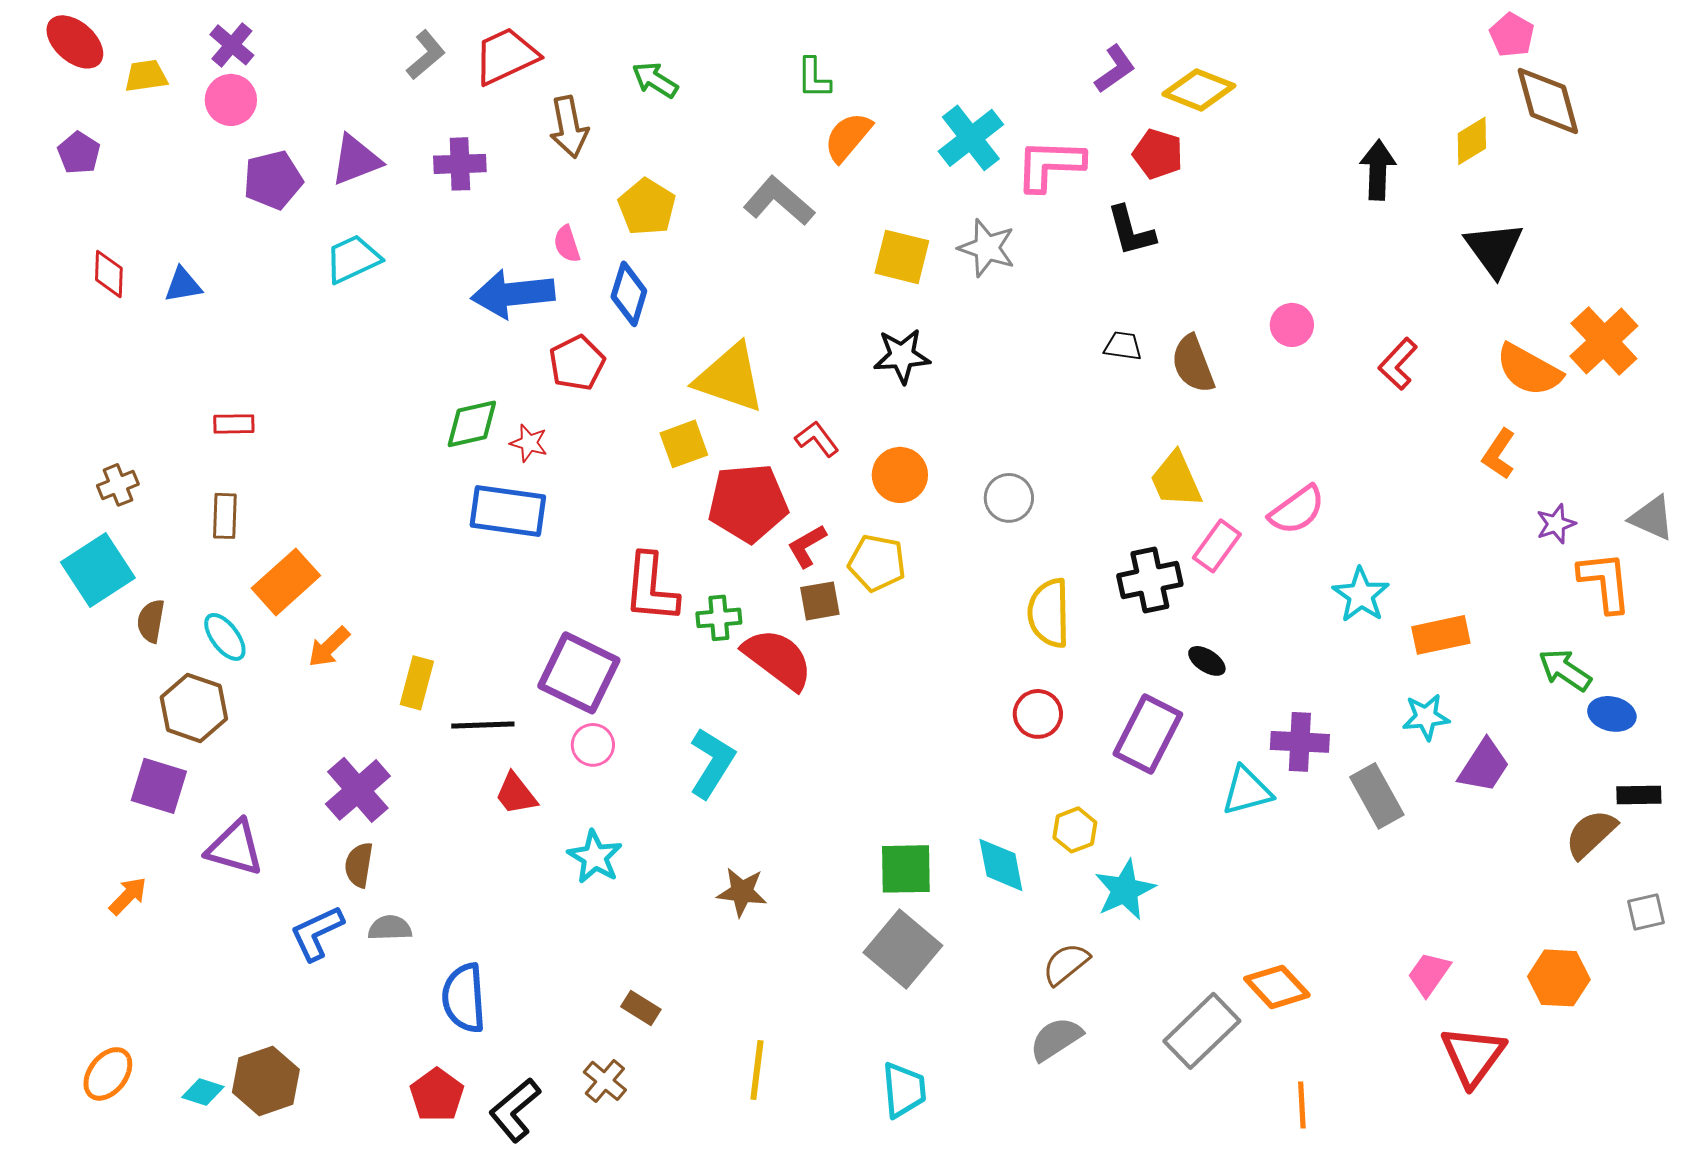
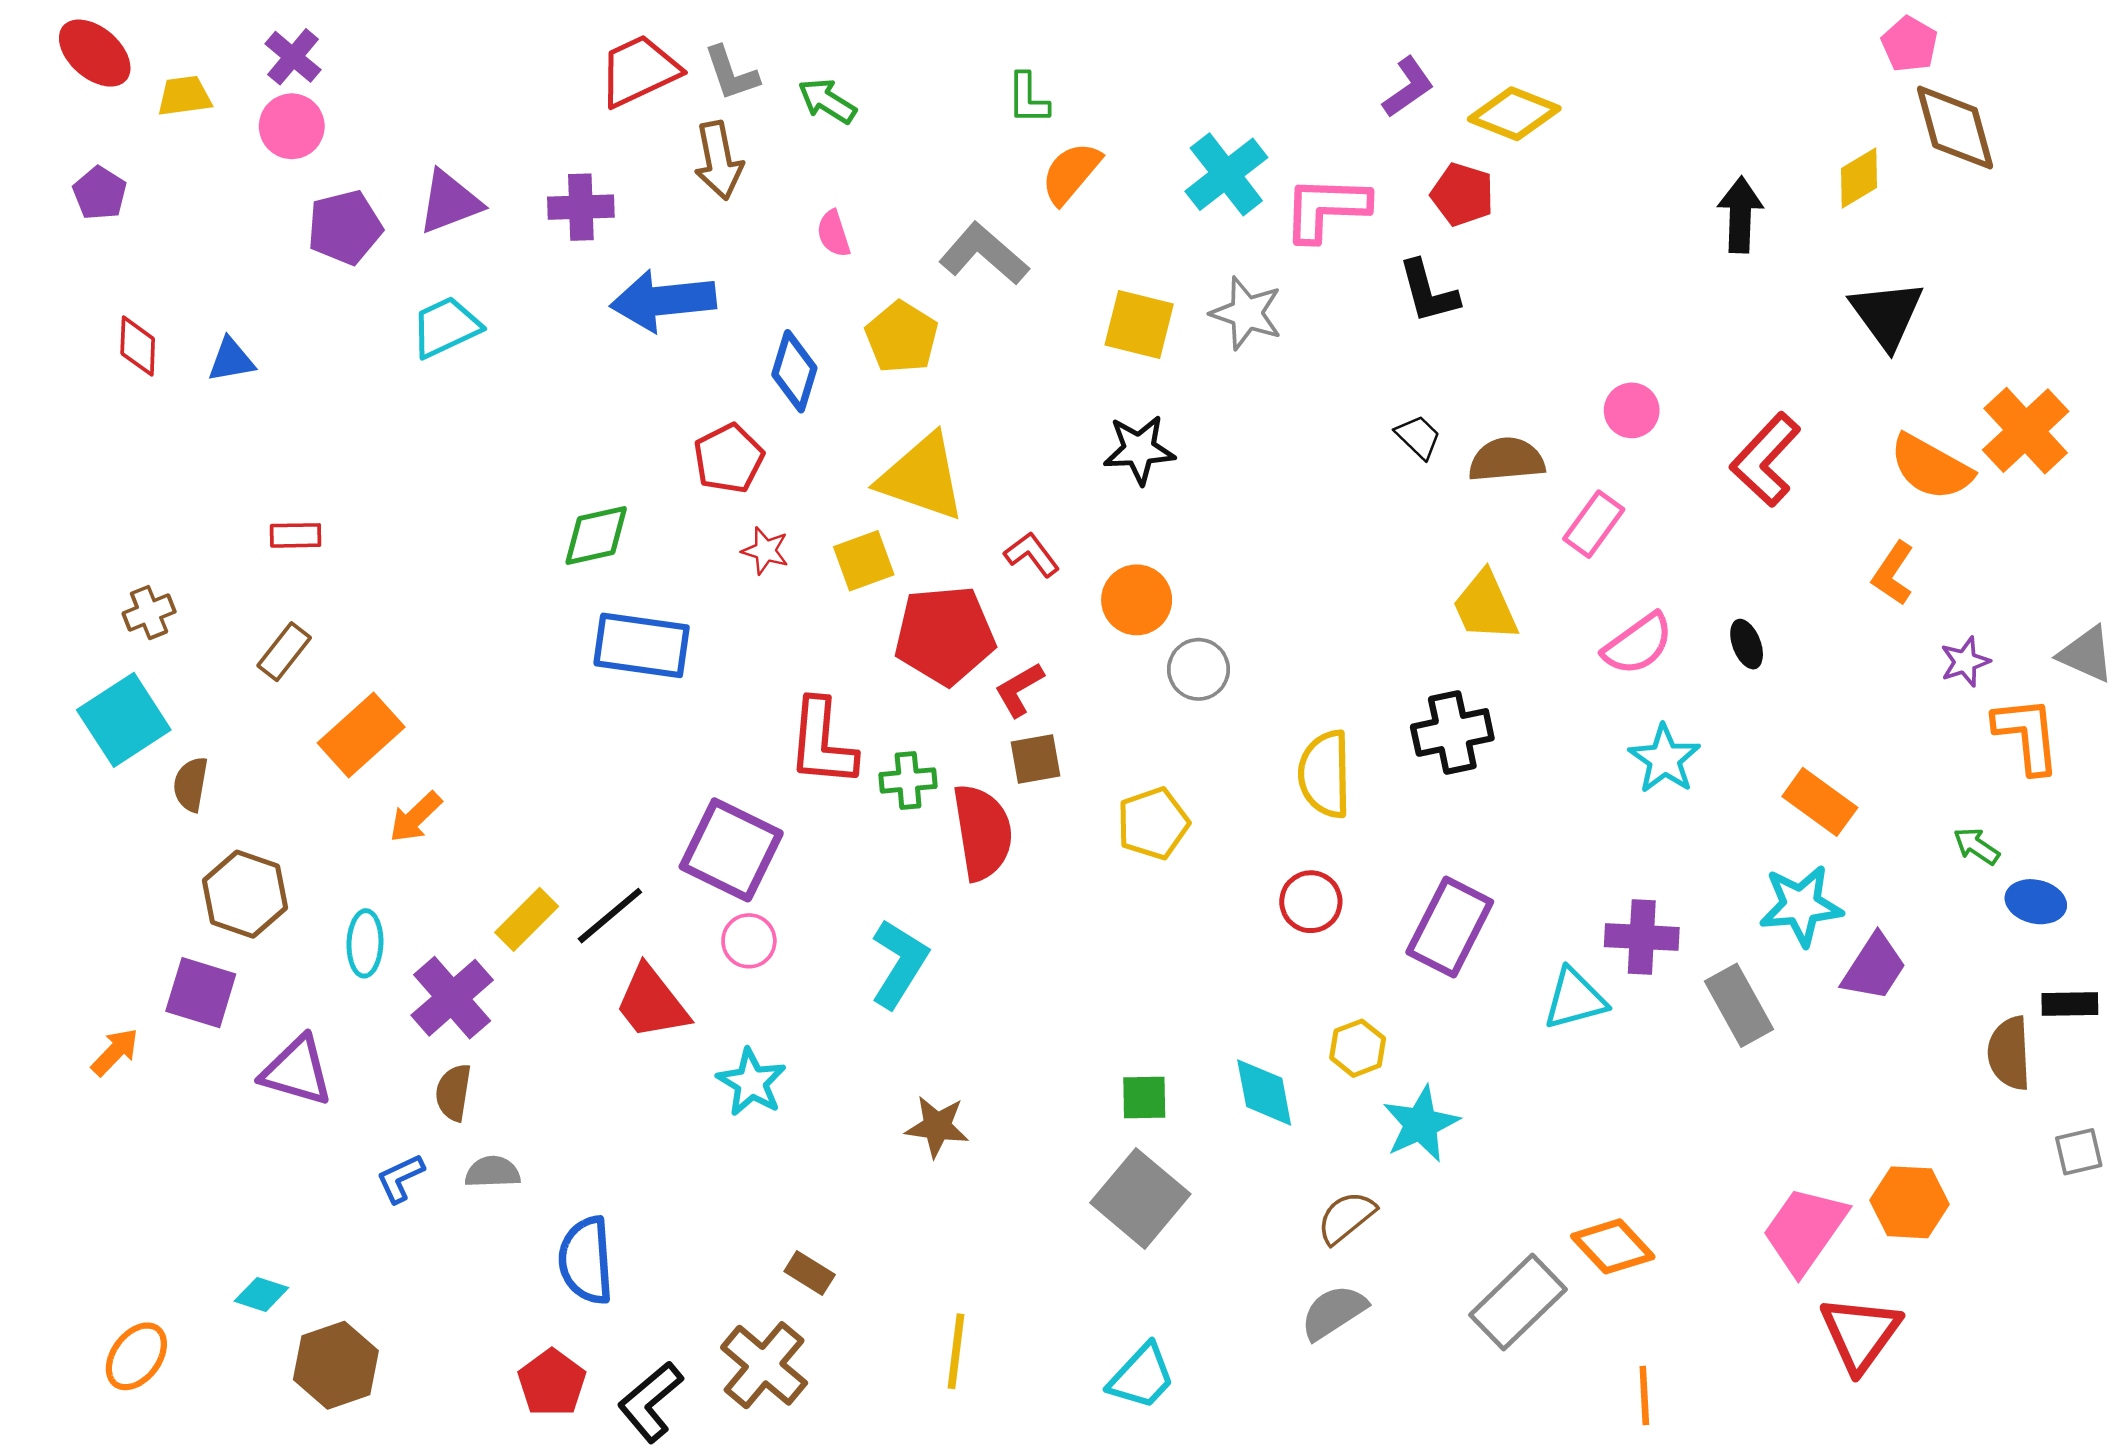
gray L-shape: (426, 55) -> (731, 73), moved, turned 111
yellow pentagon: (647, 207) -> (902, 337), moved
pink semicircle: (567, 244) -> (834, 234), moved
blue arrow: (513, 294) -> (663, 301), moved
black trapezoid: (1123, 346) -> (1418, 437), turned 36
brown semicircle: (1193, 364) -> (1507, 460), turned 106
red L-shape: (1398, 364) -> (1766, 460), size x1.4
red star: (529, 443) -> (765, 551), moved
gray circle: (1009, 498) -> (1198, 669), moved
brown rectangle: (225, 516) -> (284, 652), turned 36
pink rectangle: (1217, 546) -> (1594, 524), moved
yellow pentagon: (877, 563) -> (1153, 823), moved, turned -30
cyan star: (1361, 595) -> (1665, 759), moved
orange rectangle: (1441, 635) -> (1820, 802), turned 48
cyan ellipse: (225, 637) -> (365, 943), moved, turned 39
red semicircle: (778, 659) -> (983, 832), turned 44
black ellipse: (1207, 661) -> (1747, 644), moved, turned 36
green arrow: (1565, 670) -> (1976, 846), size x0.7
yellow rectangle: (417, 683) -> (527, 919), moved, turned 30
cyan star: (1426, 717) -> (1801, 905), size x1.4
black line: (483, 725) -> (610, 916), turned -38
red trapezoid: (516, 794) -> (652, 1003), size x1.4
brown semicircle: (1591, 834) -> (2009, 1053), turned -50
green square: (906, 869) -> (1144, 1097), size x0.7
orange arrow: (128, 896) -> (115, 1052), moved
blue L-shape: (317, 933) -> (400, 1178), size x0.7
pink trapezoid: (1429, 974) -> (1805, 1230), size x1.6
orange hexagon: (1559, 978) -> (1910, 1202), moved
brown cross: (605, 1081) -> (764, 1365), size x1.6
cyan trapezoid: (904, 1090) -> (1142, 1377), turned 48
cyan diamond: (203, 1092) -> (261, 1294), moved

